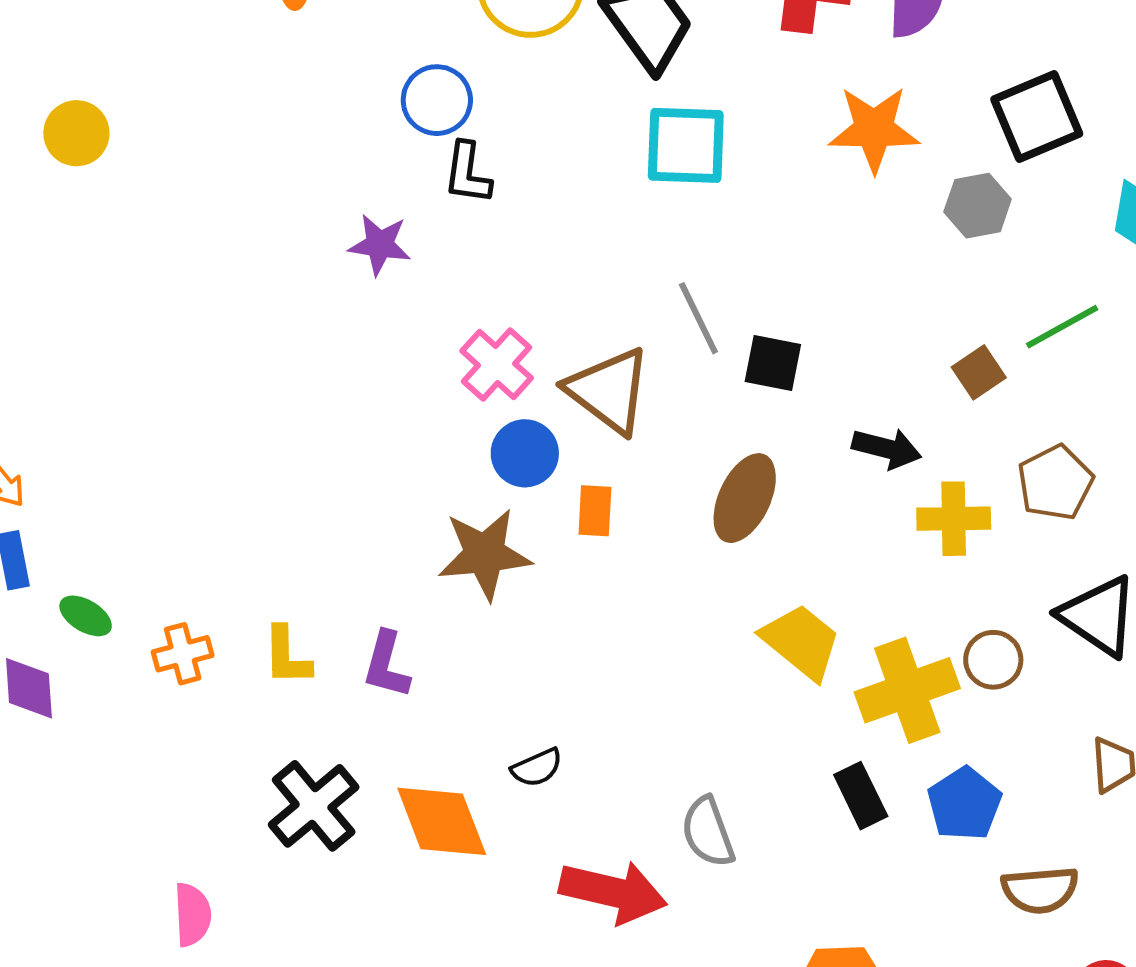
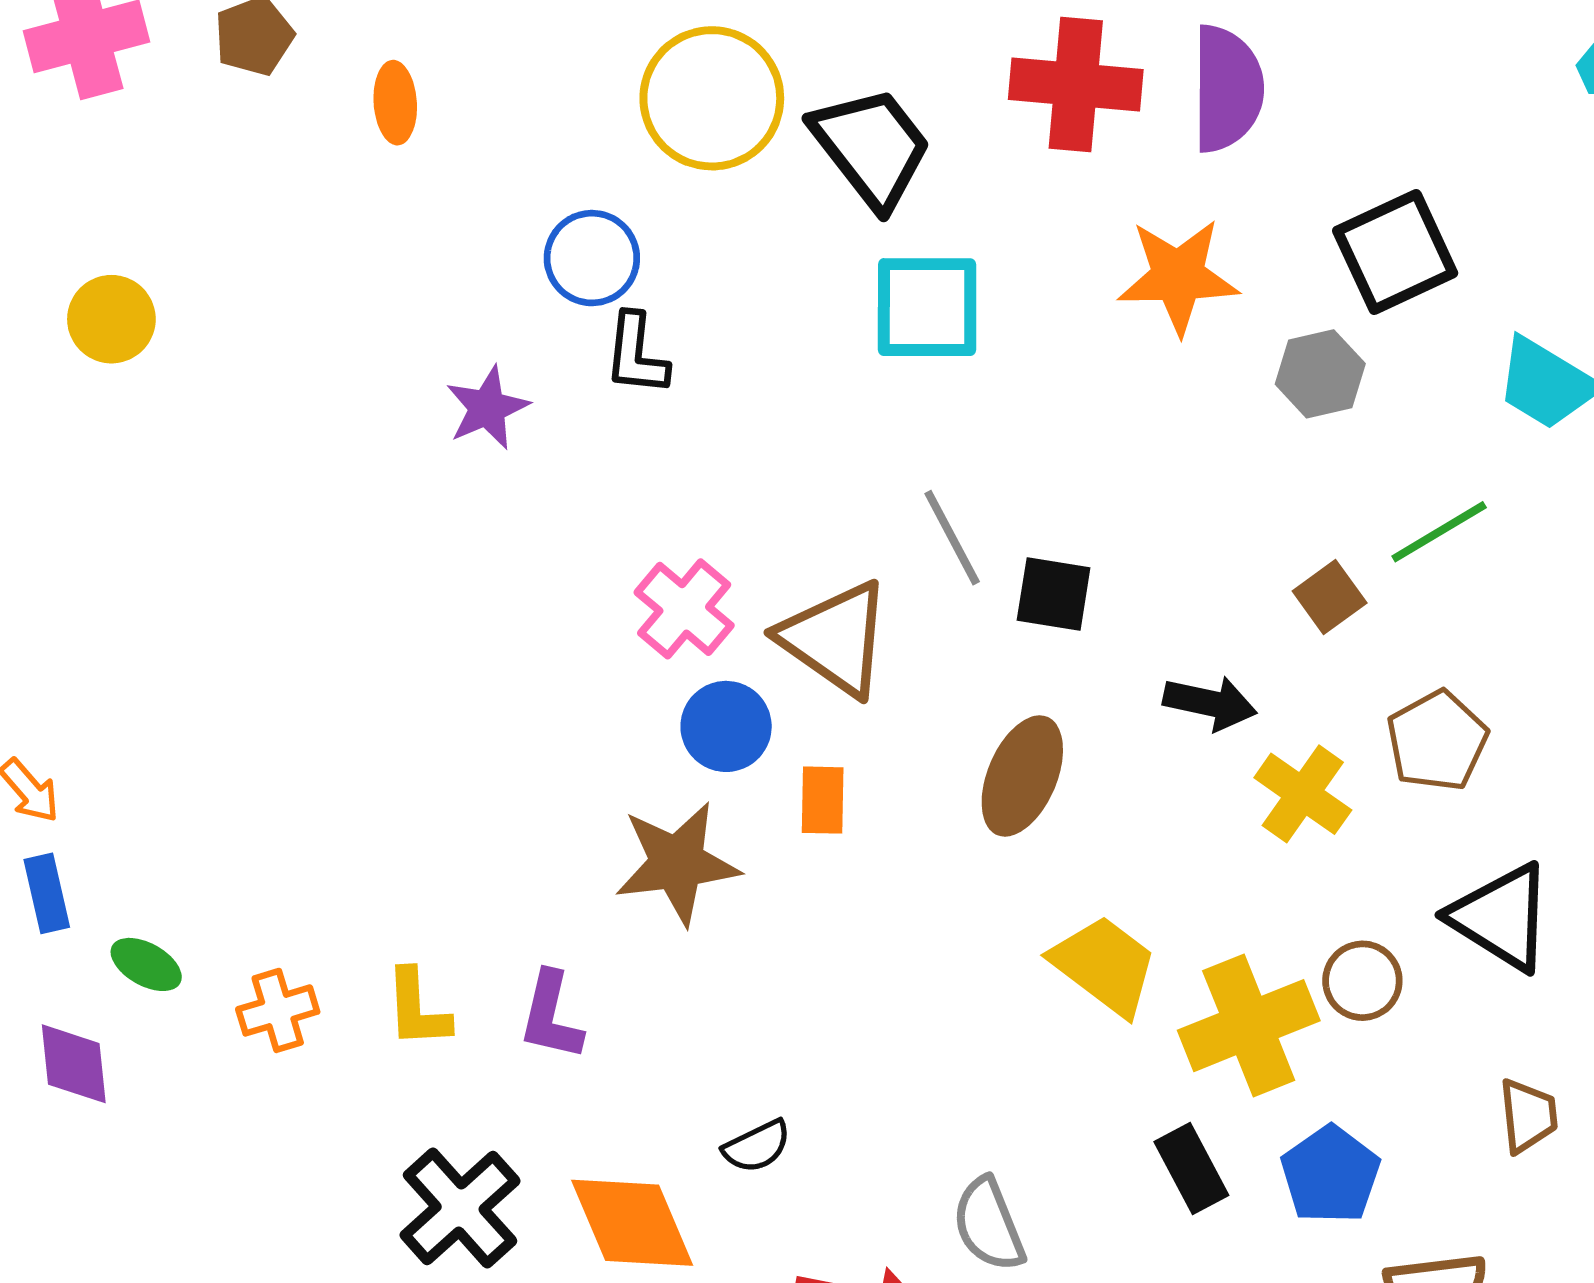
purple star: (380, 245) -> (487, 408), moved, turned -30
yellow cross: (954, 519) -> (1303, 794), turned 38

